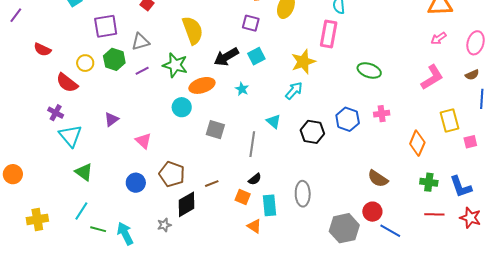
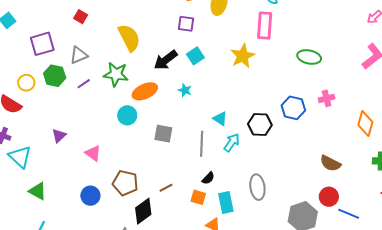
cyan arrow: (294, 91) -> (232, 143), moved

